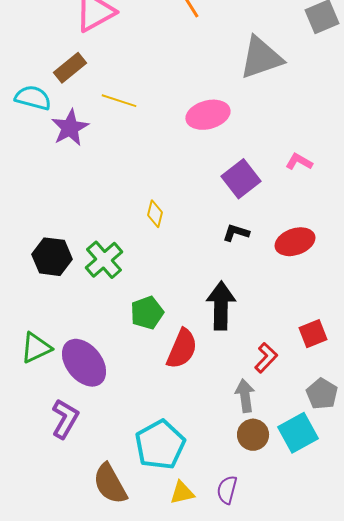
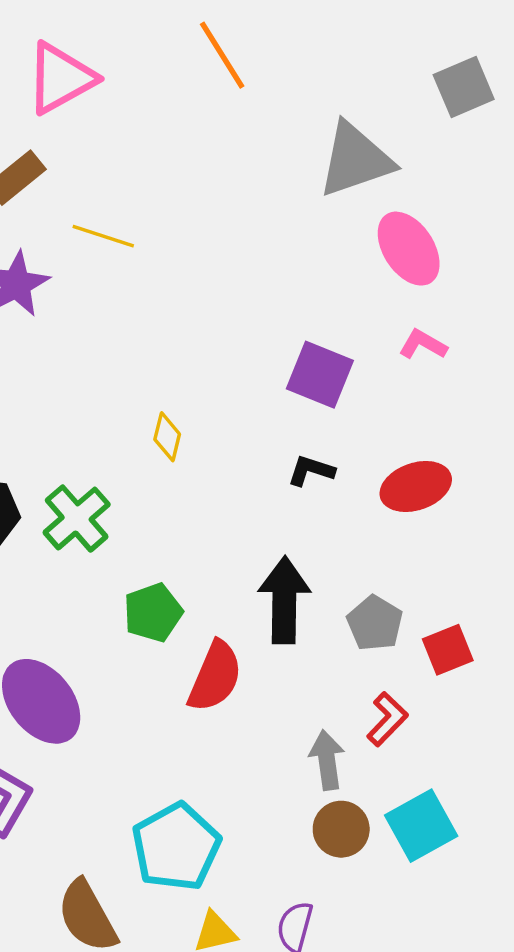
pink ellipse: (208, 115) -> (409, 249), moved, turned 72
purple square: (241, 179) -> (320, 375), turned -30
red L-shape: (266, 358) -> (387, 719), moved
gray pentagon: (322, 394) -> (375, 623), moved

